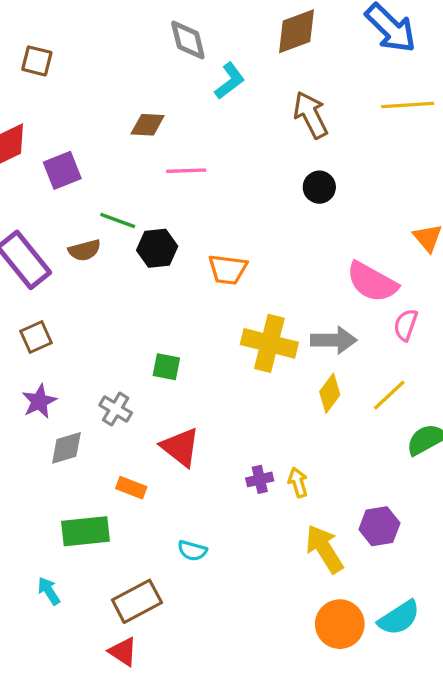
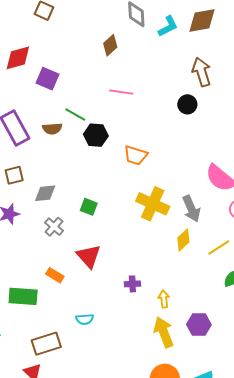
cyan L-shape: (230, 81) -> (168, 26), moved
brown diamond: (148, 125) -> (110, 45), moved, turned -55
purple square: (62, 170) -> (48, 79), turned 35
black circle: (319, 187) -> (187, 104), moved
gray arrow: (334, 340) -> (191, 209), turned 56
gray diamond: (66, 448) -> (45, 193), moved
yellow arrow: (298, 482) -> (164, 299), moved
cyan semicircle: (192, 551) -> (85, 319), turned -30

